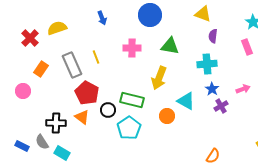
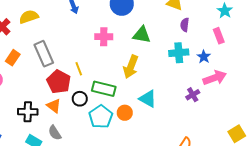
yellow line: (96, 57) -> (79, 69), moved
blue star: (212, 89) -> (204, 57), moved
pink arrow: (243, 89) -> (215, 78), size x1.6
cyan triangle: (186, 101) -> (148, 99), moved
orange circle: (167, 116) -> (125, 113), moved
gray semicircle: (42, 142) -> (55, 133), moved

